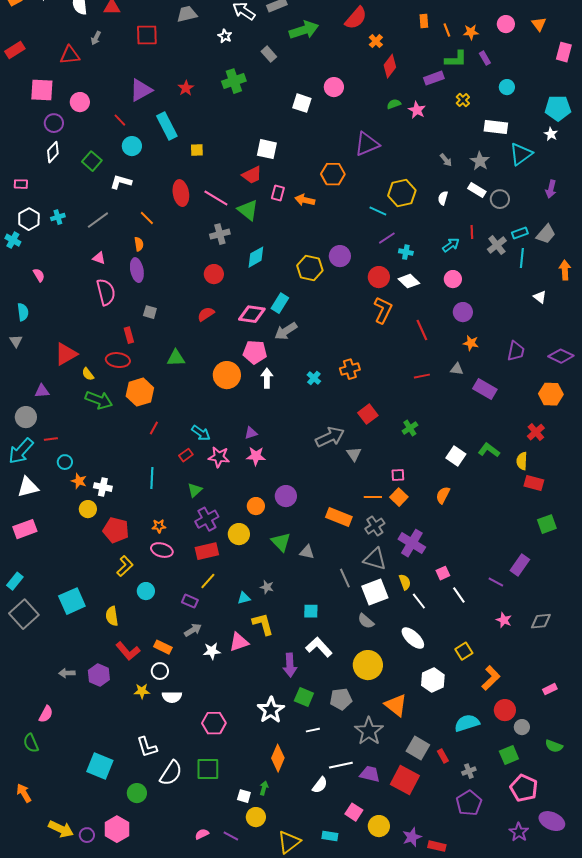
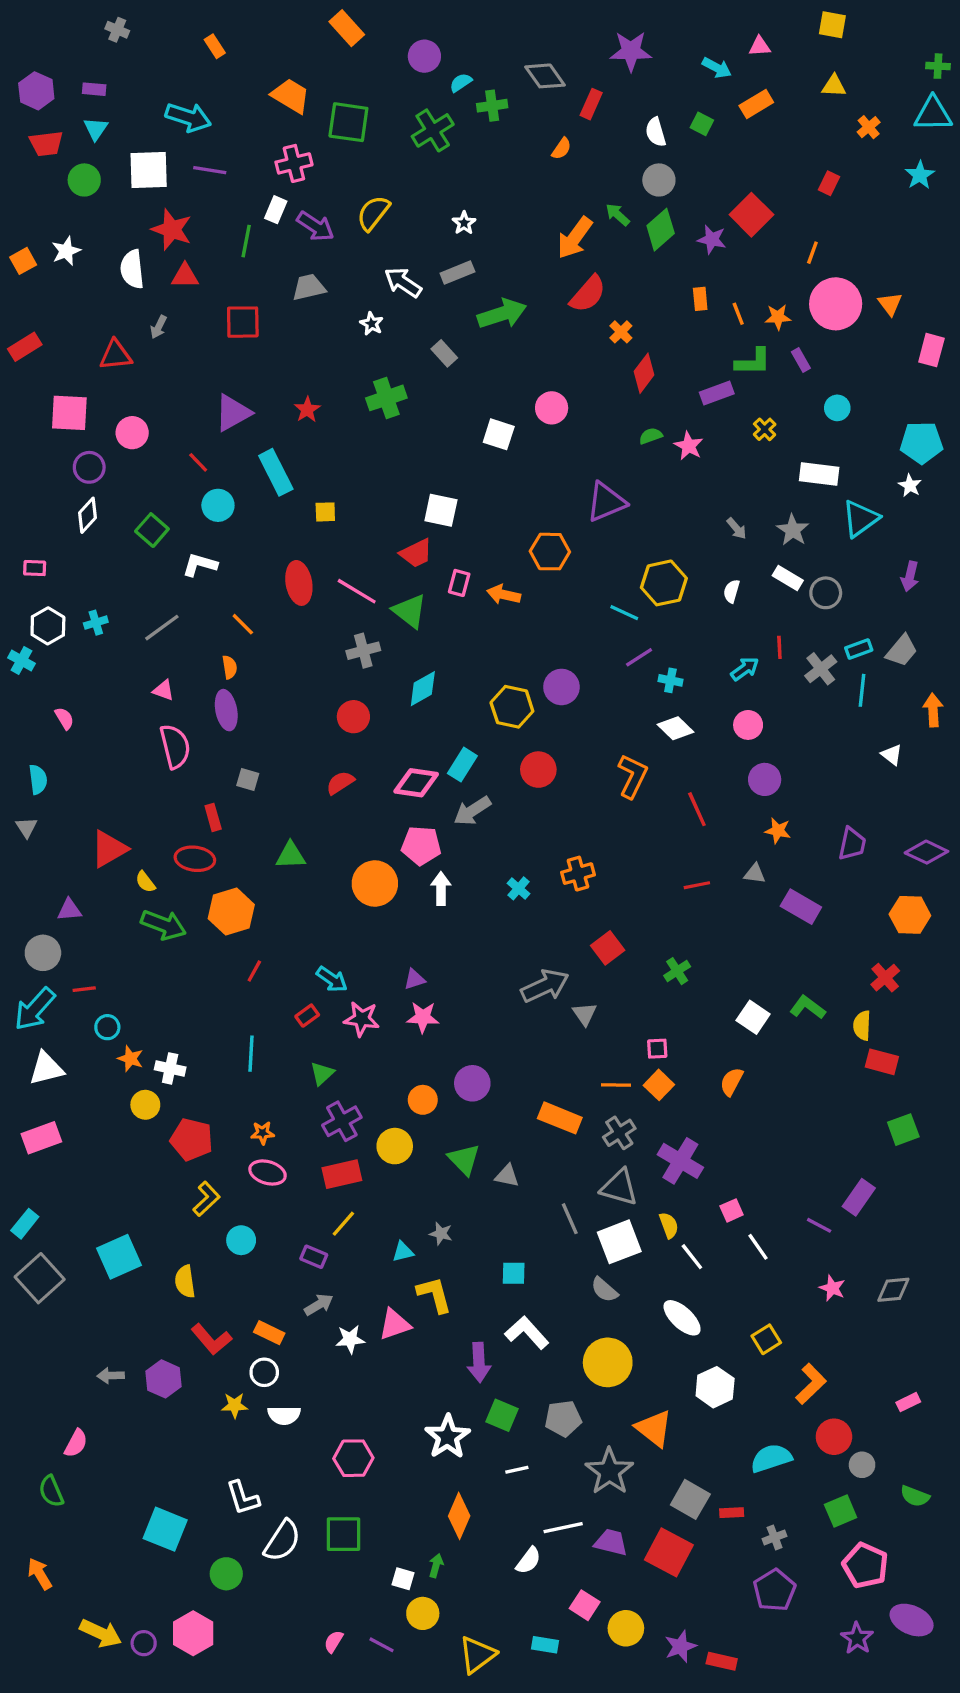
pink circle: (506, 24) -> (836, 304), size x1.8
red circle: (379, 277) -> (538, 770), moved
red rectangle: (443, 756) -> (732, 1513), turned -64
pink semicircle: (202, 834) -> (334, 1641), turned -32

